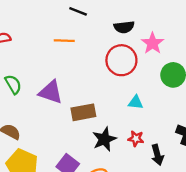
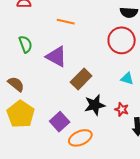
orange line: (64, 41) -> (66, 22), moved
brown rectangle: (83, 112) -> (81, 79), turned -45

